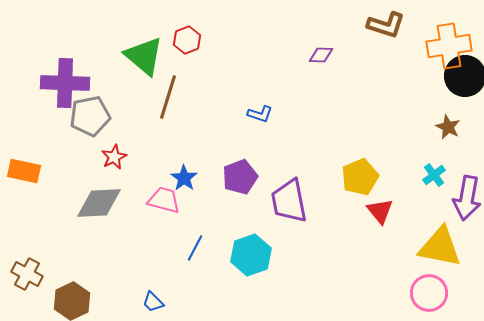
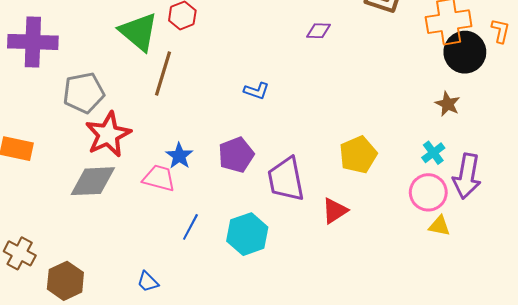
purple cross: (65, 83) -> (33, 42), moved
red star: (114, 157) -> (108, 134), size x1.8
red triangle: (380, 211) -> (335, 211), moved, turned 36
yellow triangle: (440, 247) -> (439, 226), size x0.5
pink circle: (429, 293) -> (428, 192), moved

